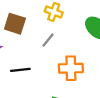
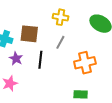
black line: (20, 70) -> (40, 60), moved, turned -66

